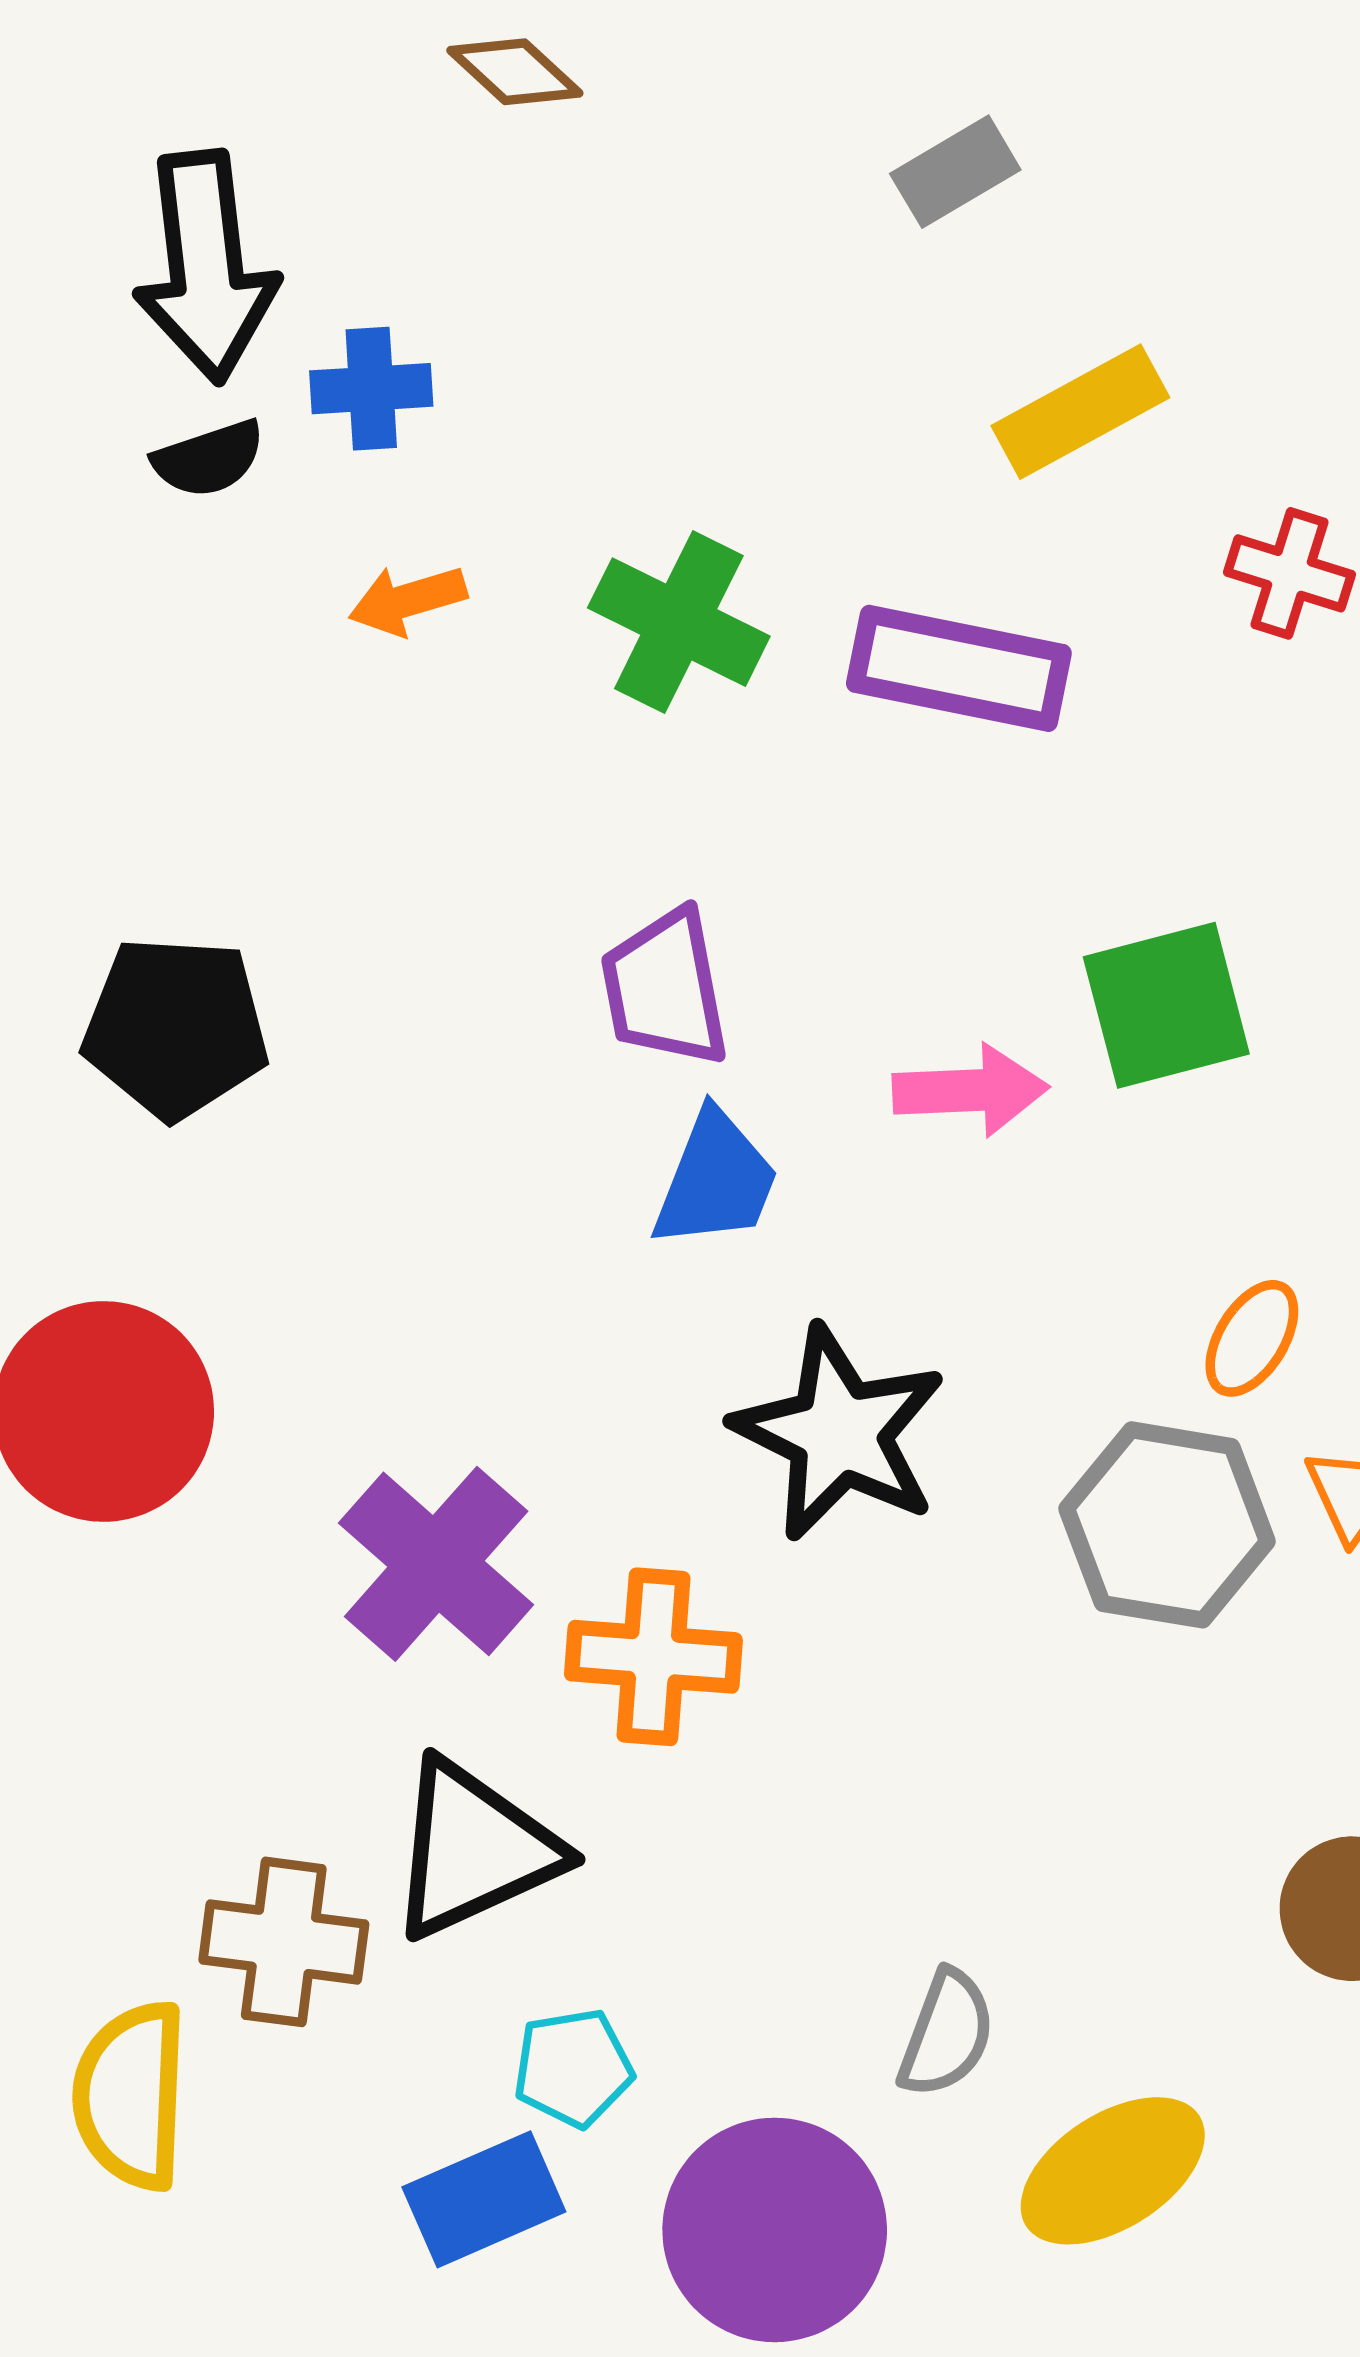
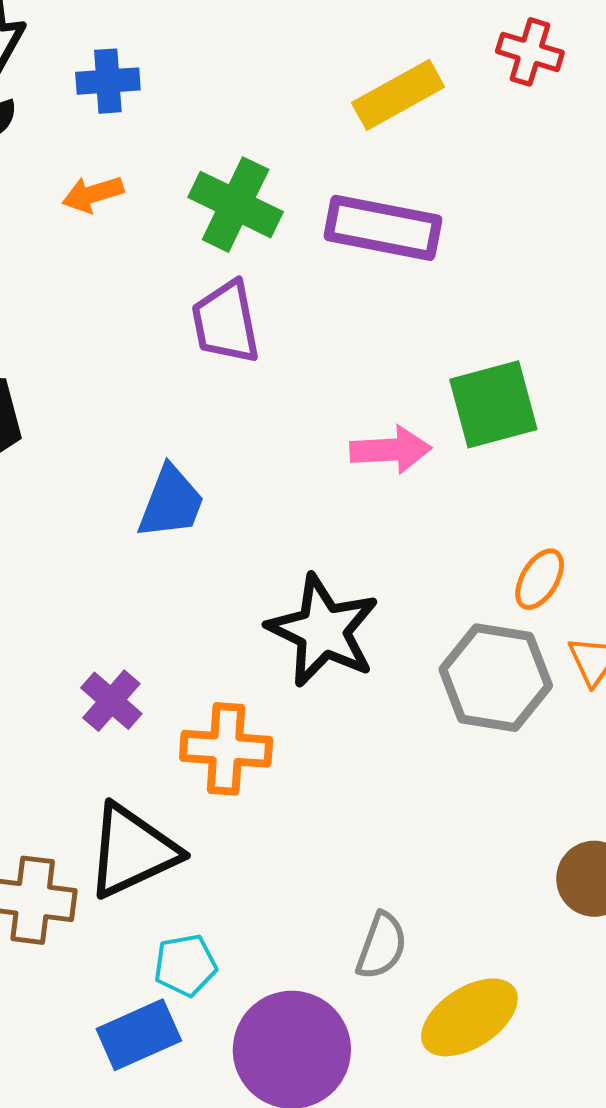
blue cross: (371, 389) -> (108, 81), moved
yellow rectangle: (1080, 412) -> (398, 95), moved
red cross: (1289, 573) -> (530, 52), moved
purple trapezoid: (665, 988) -> (226, 322), moved
blue trapezoid: (716, 1180) -> (171, 502), moved
purple cross: (436, 1564) -> (111, 701), size x0.6

